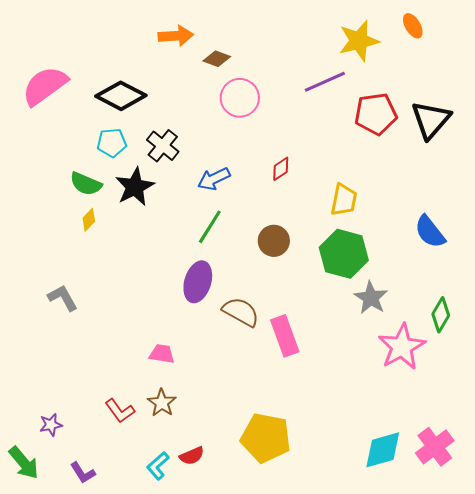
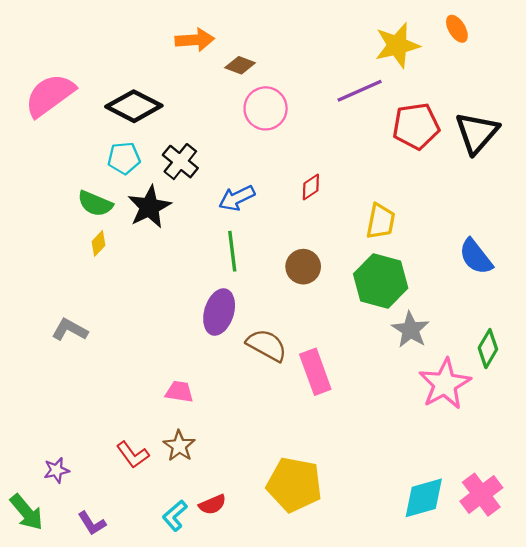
green line: (210, 227) -> (232, 251), turned -39
gray L-shape: (63, 298) -> (70, 330), turned -32

